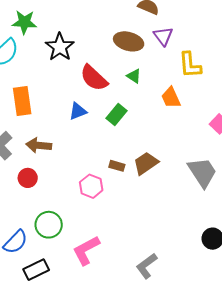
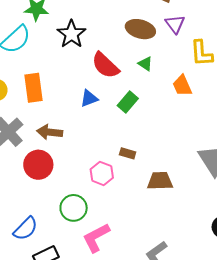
brown trapezoid: (146, 163) -> (160, 181), moved, turned 32
red circle: (28, 178) -> (38, 165), size x1.5
green circle: (49, 225) -> (74, 208), moved

